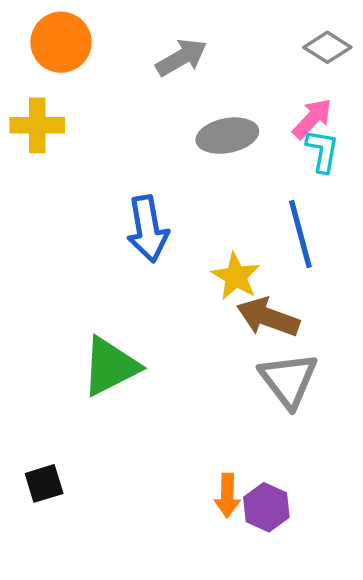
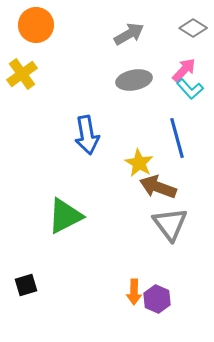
gray arrow: (182, 57) -> (129, 34), moved
yellow cross: (37, 125) -> (22, 74), turned -36
cyan L-shape: (322, 151) -> (190, 89), turned 128

